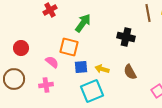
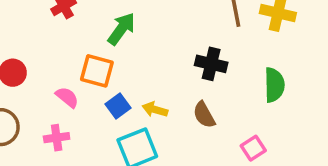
black cross: (126, 37) -> (211, 64), moved
blue square: (81, 67) -> (118, 106), turned -32

